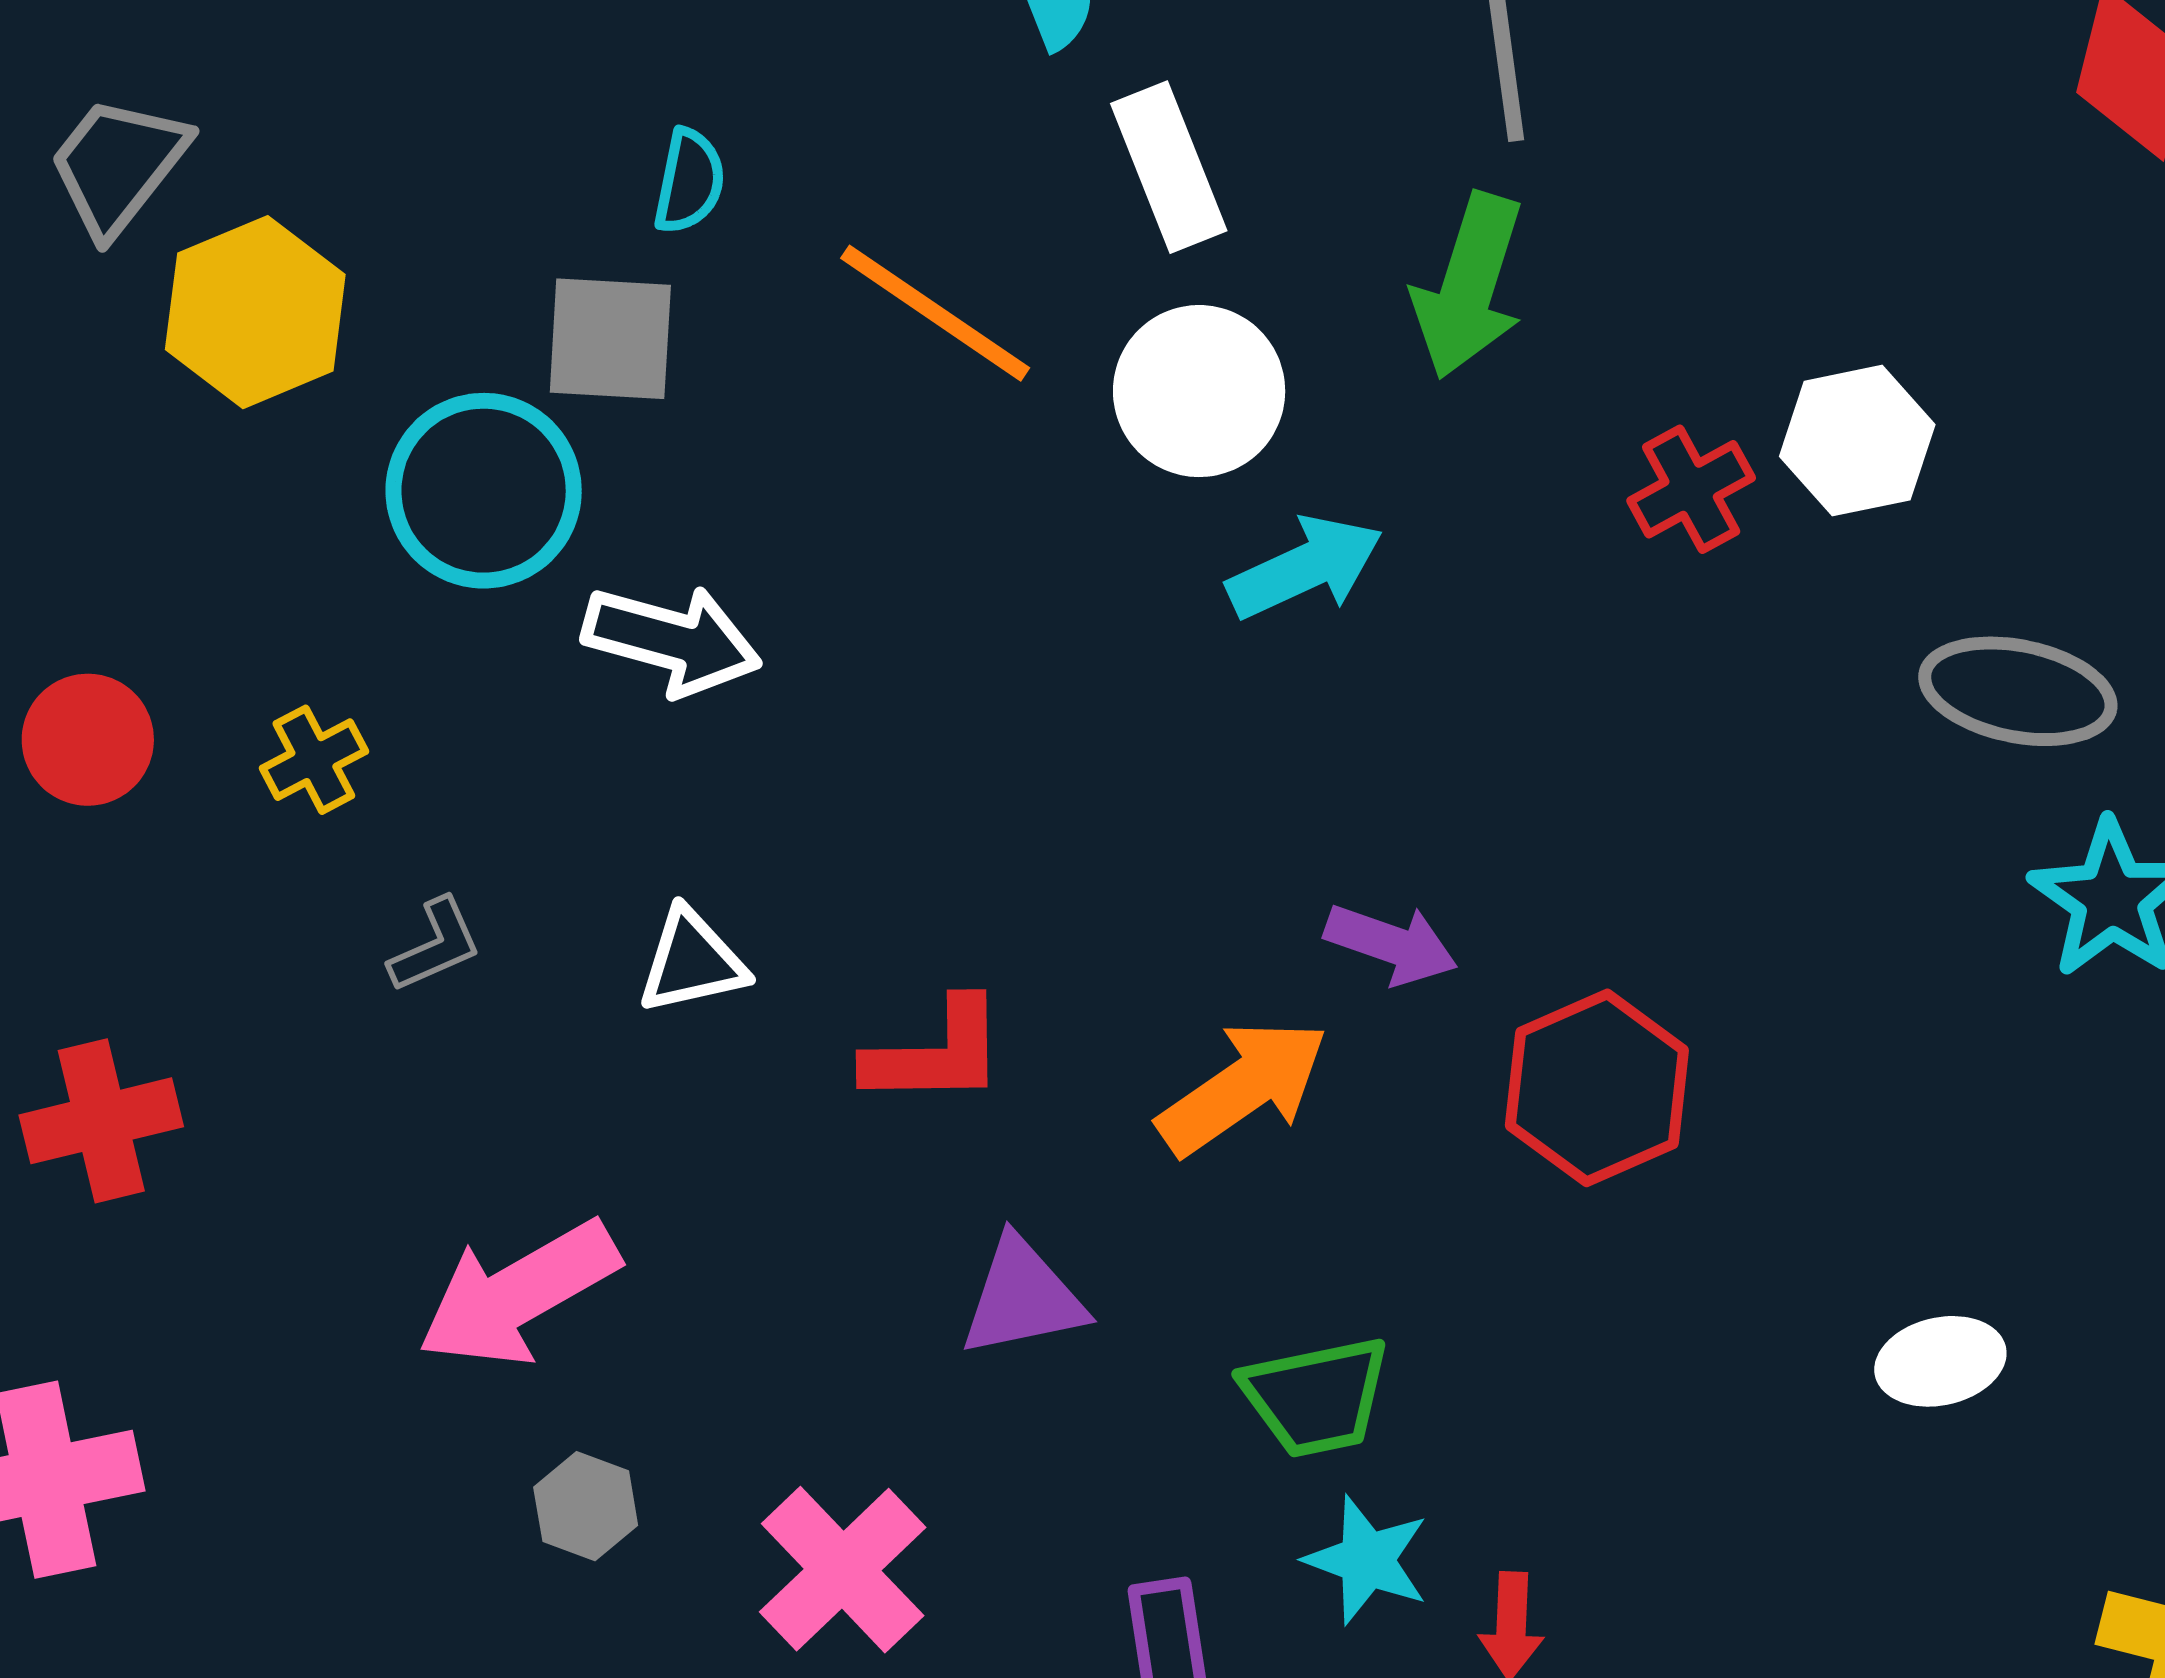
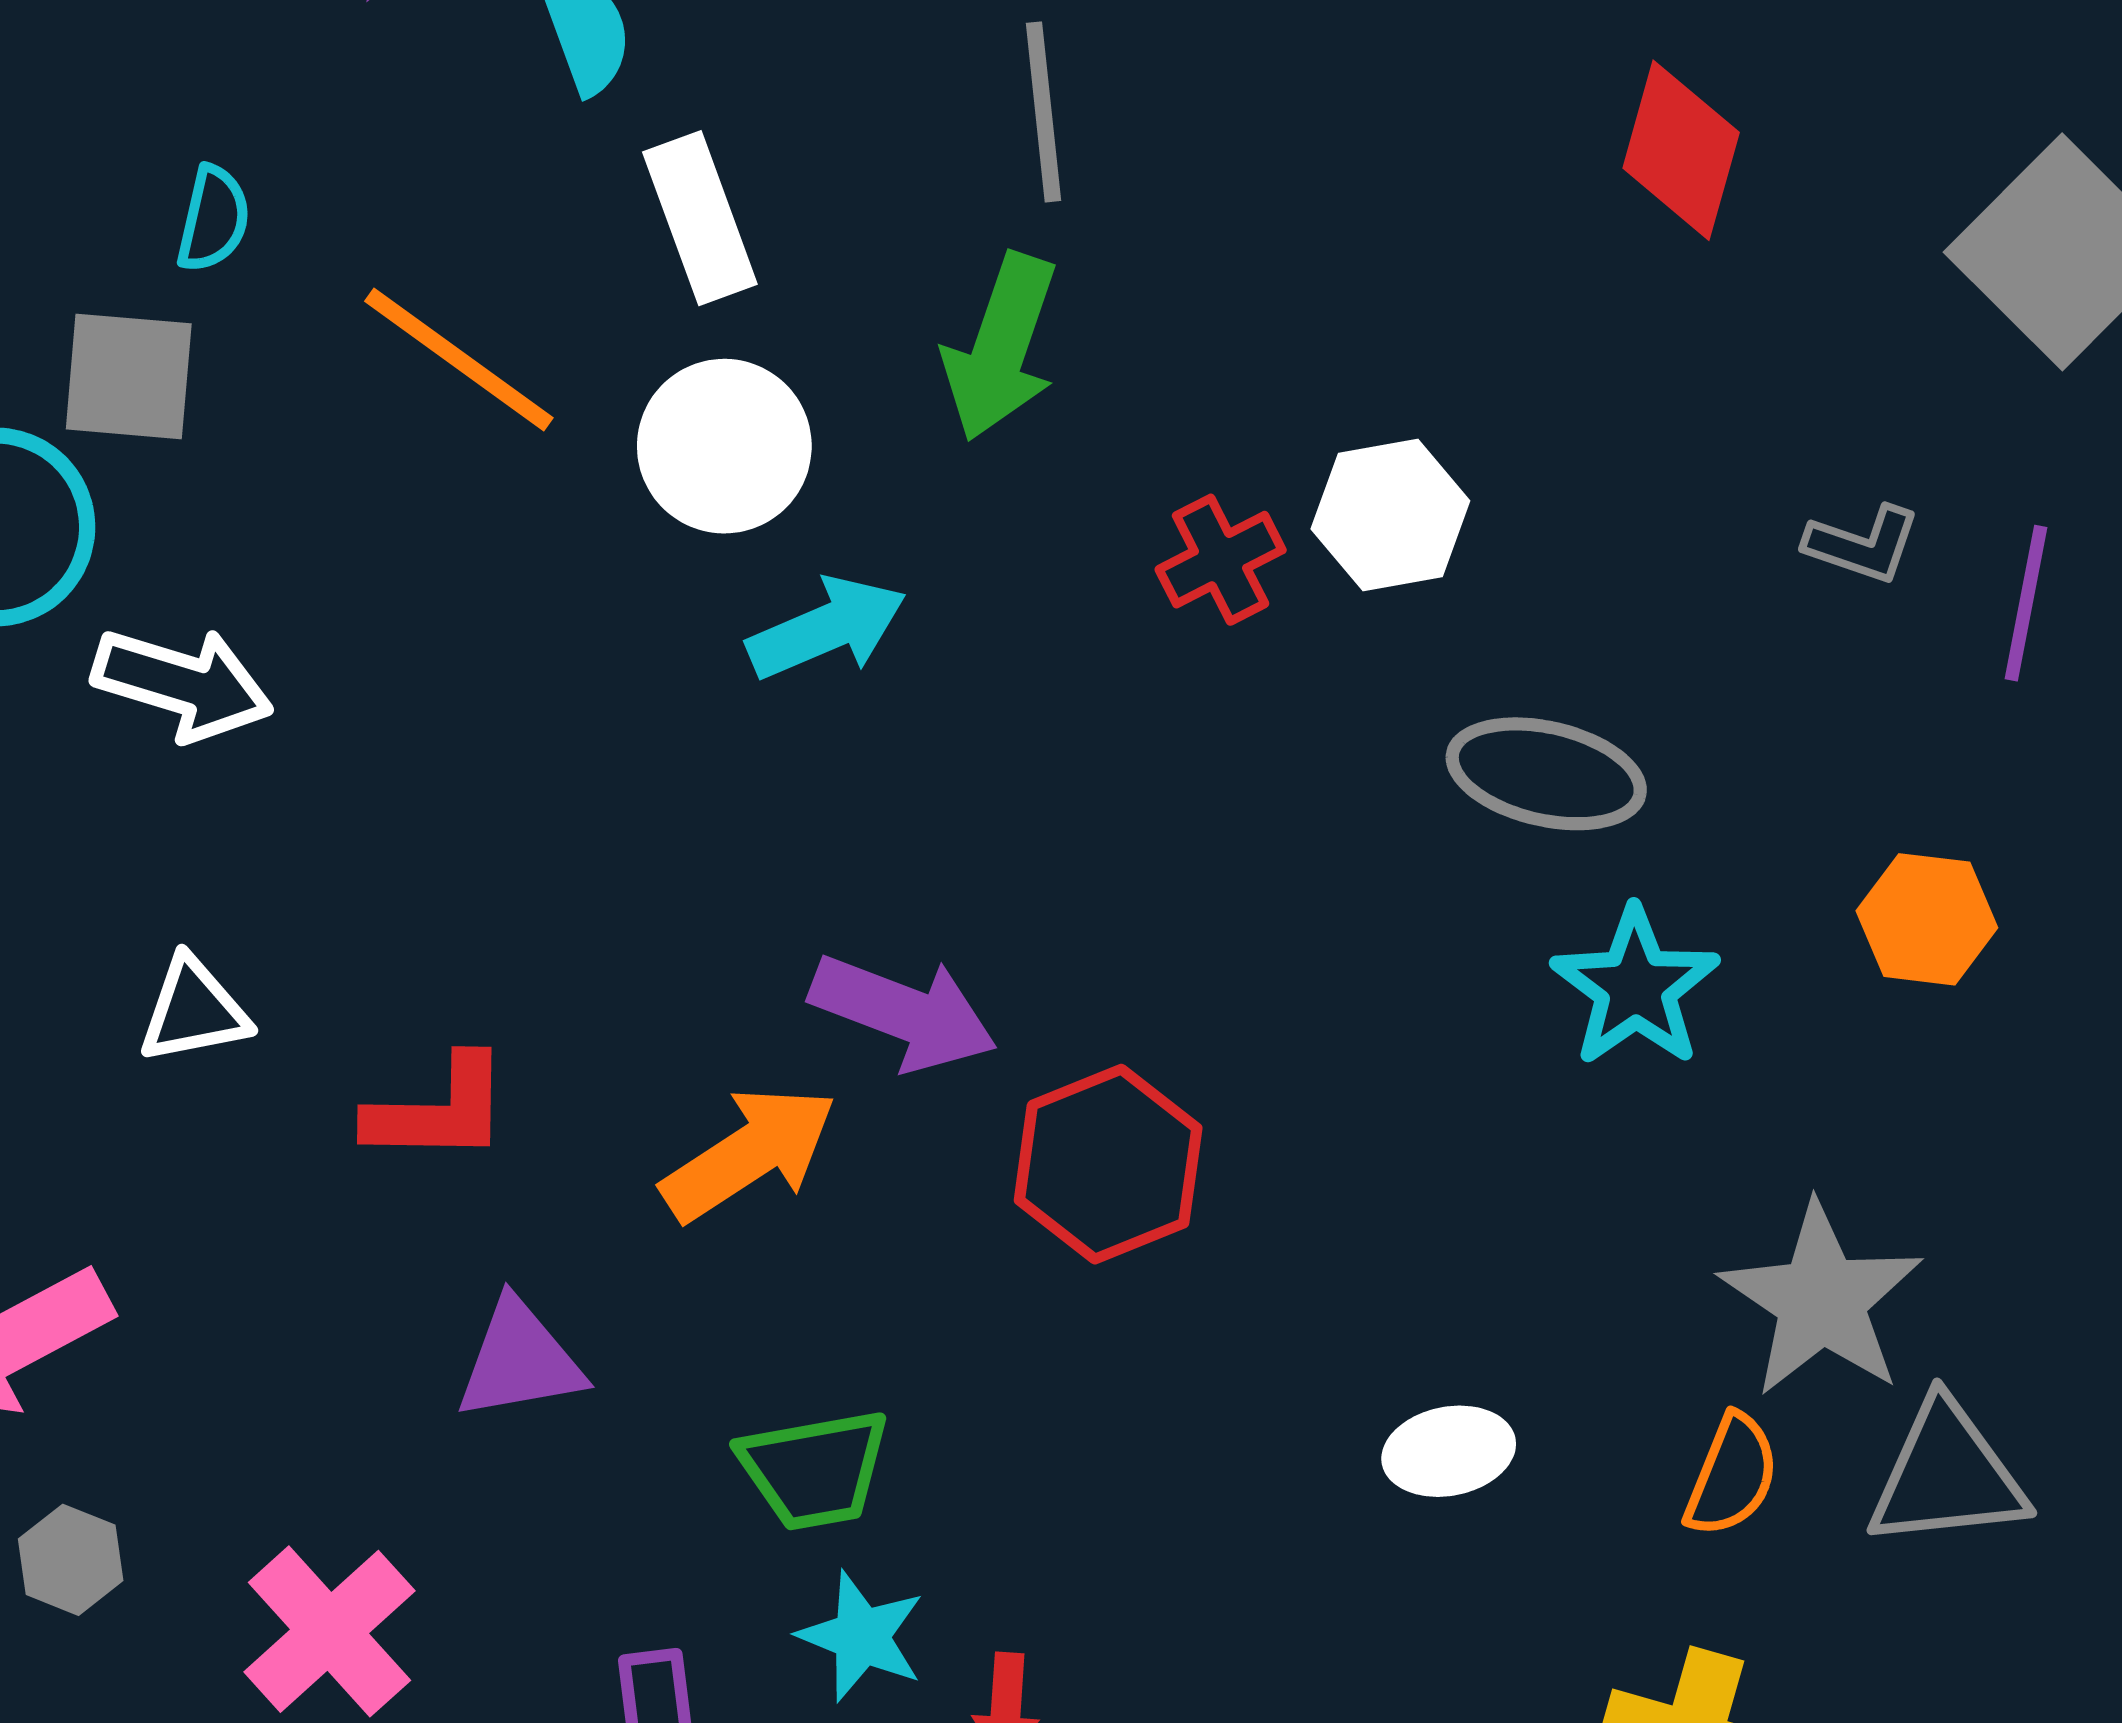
purple arrow: (1391, 944) -> (903, 1012), size x1.4

